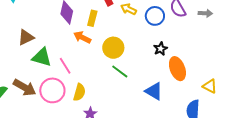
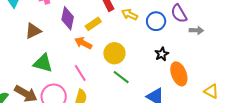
gray arrow: (205, 13) -> (196, 30), moved
yellow rectangle: (92, 18) -> (93, 24), turned 42
brown triangle: (26, 37) -> (33, 31), moved
pink line: (65, 66) -> (80, 73), moved

